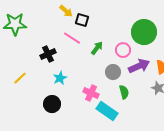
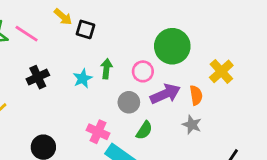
pink line: (72, 38) -> (27, 34), moved
green arrow: (97, 48) -> (106, 69), turned -32
cyan star: (60, 78) -> (83, 78), moved
green semicircle: (124, 92) -> (144, 130), turned 48

